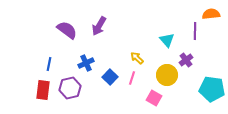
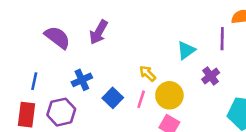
cyan triangle: (167, 40) -> (186, 50), turned 35
yellow circle: (167, 75) -> (169, 95), moved

